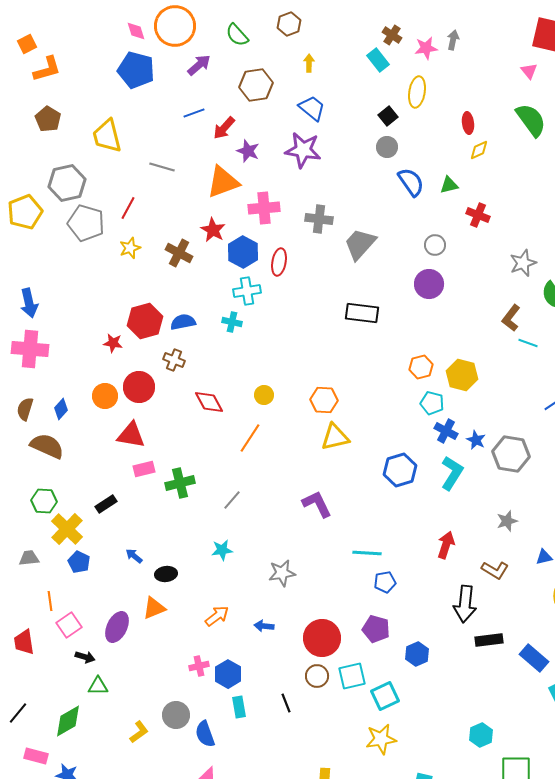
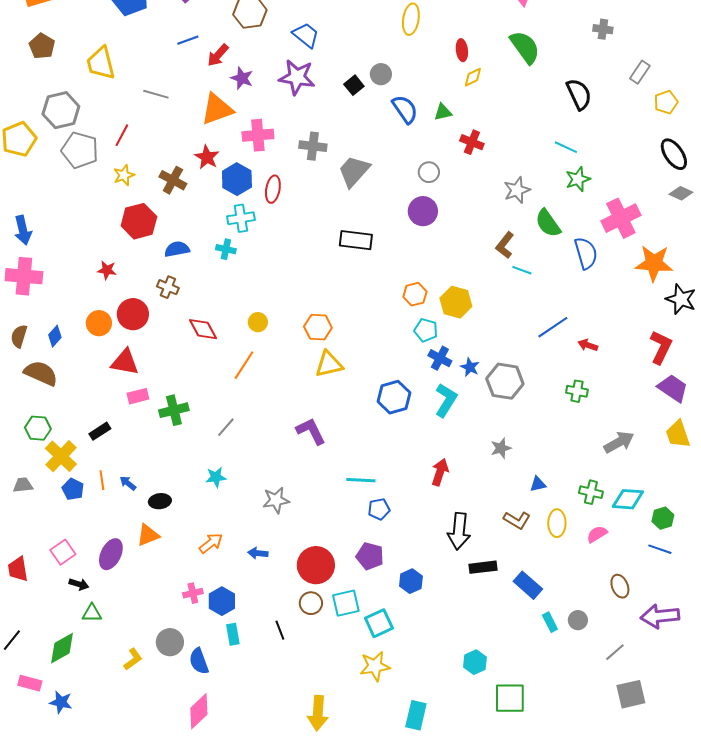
black square: (388, 116) -> (354, 85), moved
red hexagon: (145, 321) -> (139, 221), moved
brown L-shape: (495, 570) -> (517, 520), moved
orange line: (50, 601) -> (102, 480), moved

